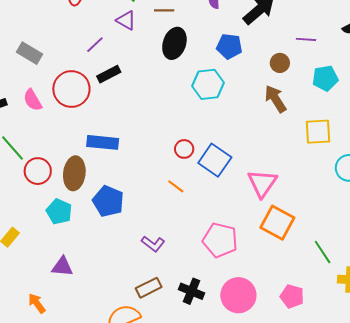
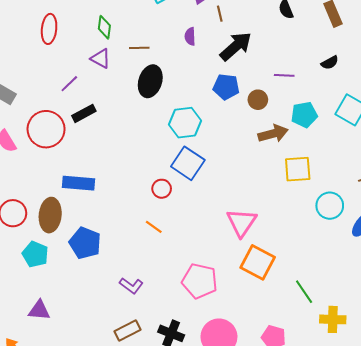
blue pentagon: (229, 46) -> (226, 87), moved
brown arrow: (275, 99) -> (273, 134), moved, turned 108
blue square: (215, 160) -> (188, 163), moved

